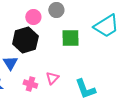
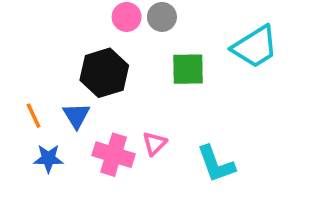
pink circle: (33, 17) -> (127, 17), moved
pink cross: (30, 84) -> (114, 155), size x1.5

